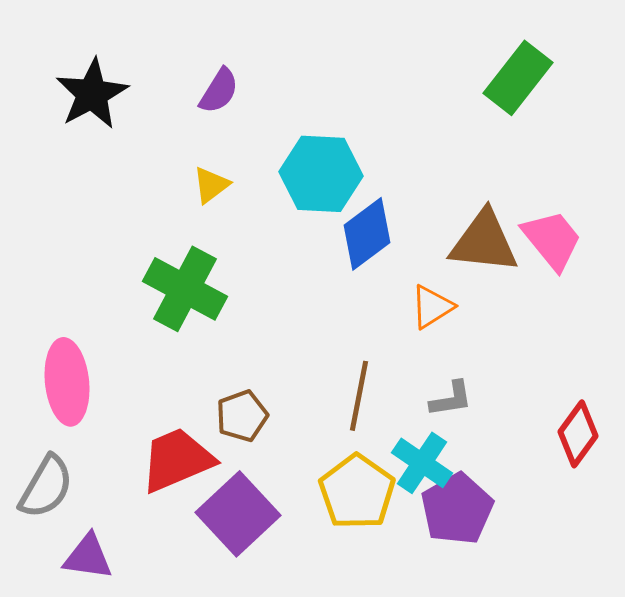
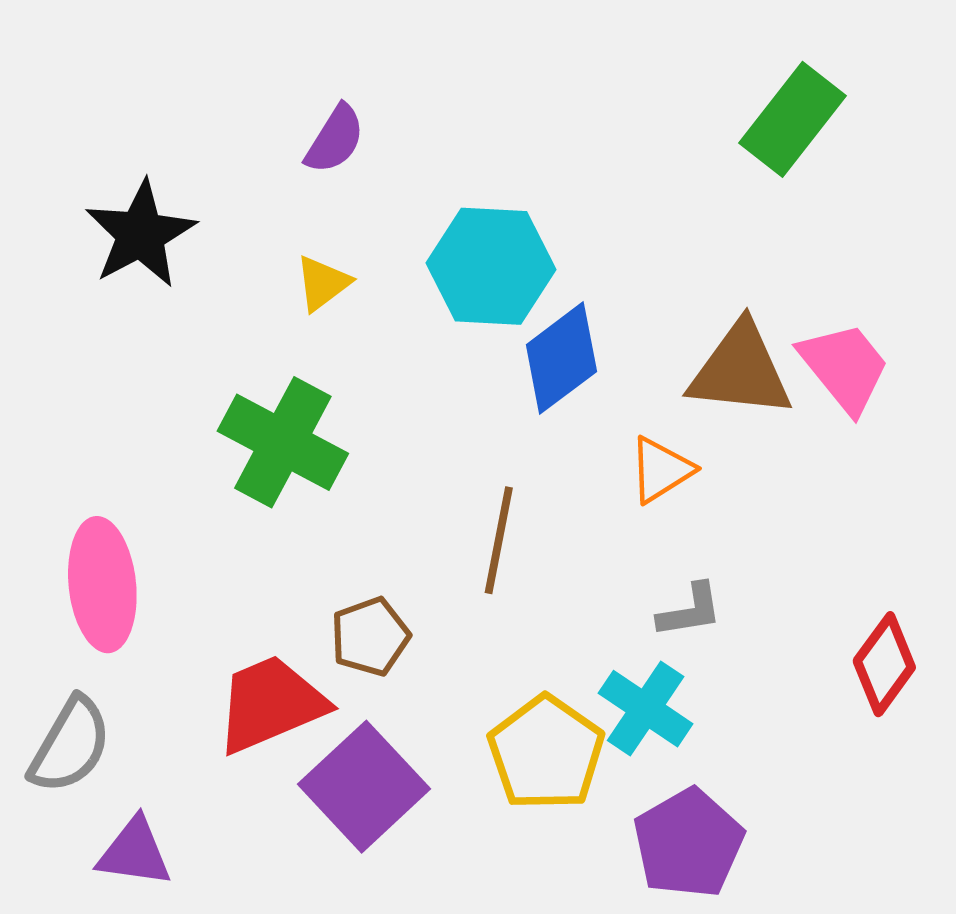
black star: (92, 94) -> (141, 234), moved
brown line: (359, 396) -> (499, 540), moved
purple pentagon: (457, 509) -> (688, 843), moved

